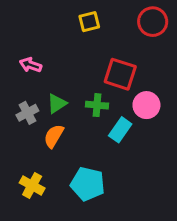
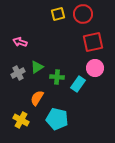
red circle: (153, 22) -> (83, 14), moved
red square: (120, 74) -> (93, 42), moved, turned -30
green cross: (97, 105) -> (57, 77), moved
orange semicircle: (54, 136) -> (37, 98), moved

